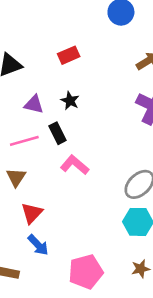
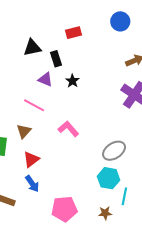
red rectangle: (69, 55) -> (73, 33), moved
black rectangle: (58, 133) -> (56, 59), moved
pink line: (24, 141) -> (34, 105), turned 35

